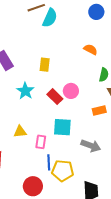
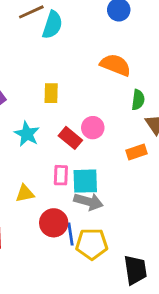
orange semicircle: (90, 49) -> (115, 65), size x1.5
pink rectangle: (41, 142) -> (61, 175), moved
gray arrow: (91, 146) -> (88, 202), moved
red circle: (33, 186) -> (54, 223), moved

